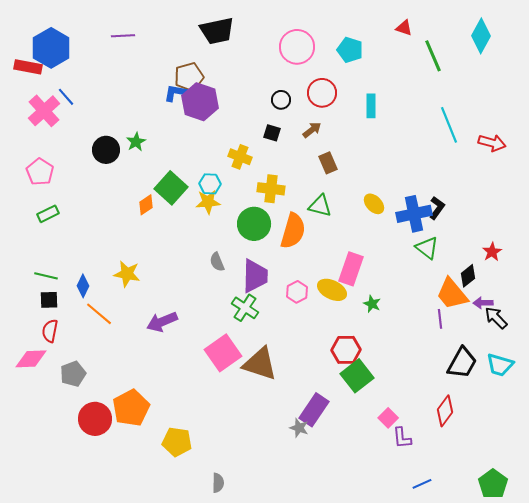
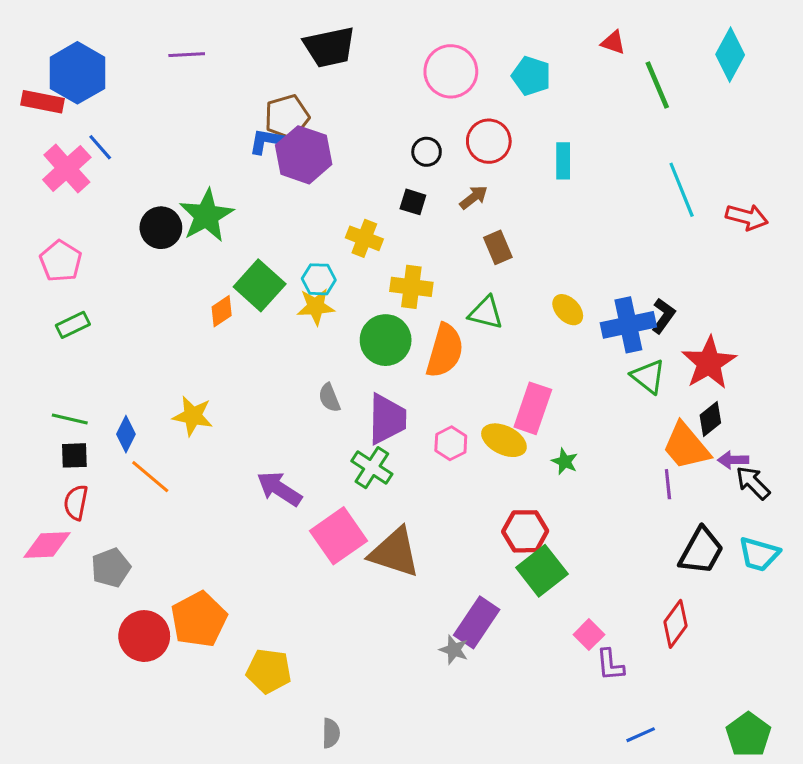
green star: (136, 142) -> (206, 216), size x1.8
red star: (492, 252) -> (709, 363), moved, size x1.8
purple arrow: (162, 322) -> (279, 489), moved, turned 56

